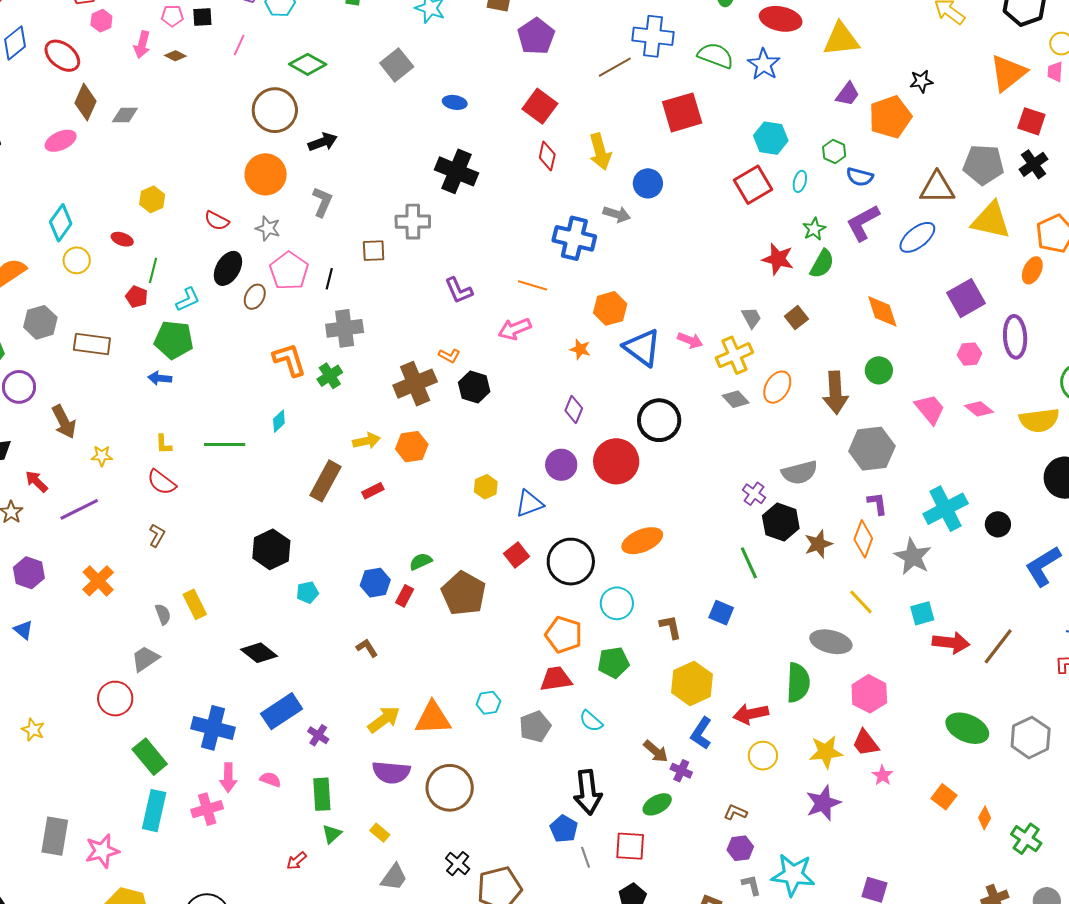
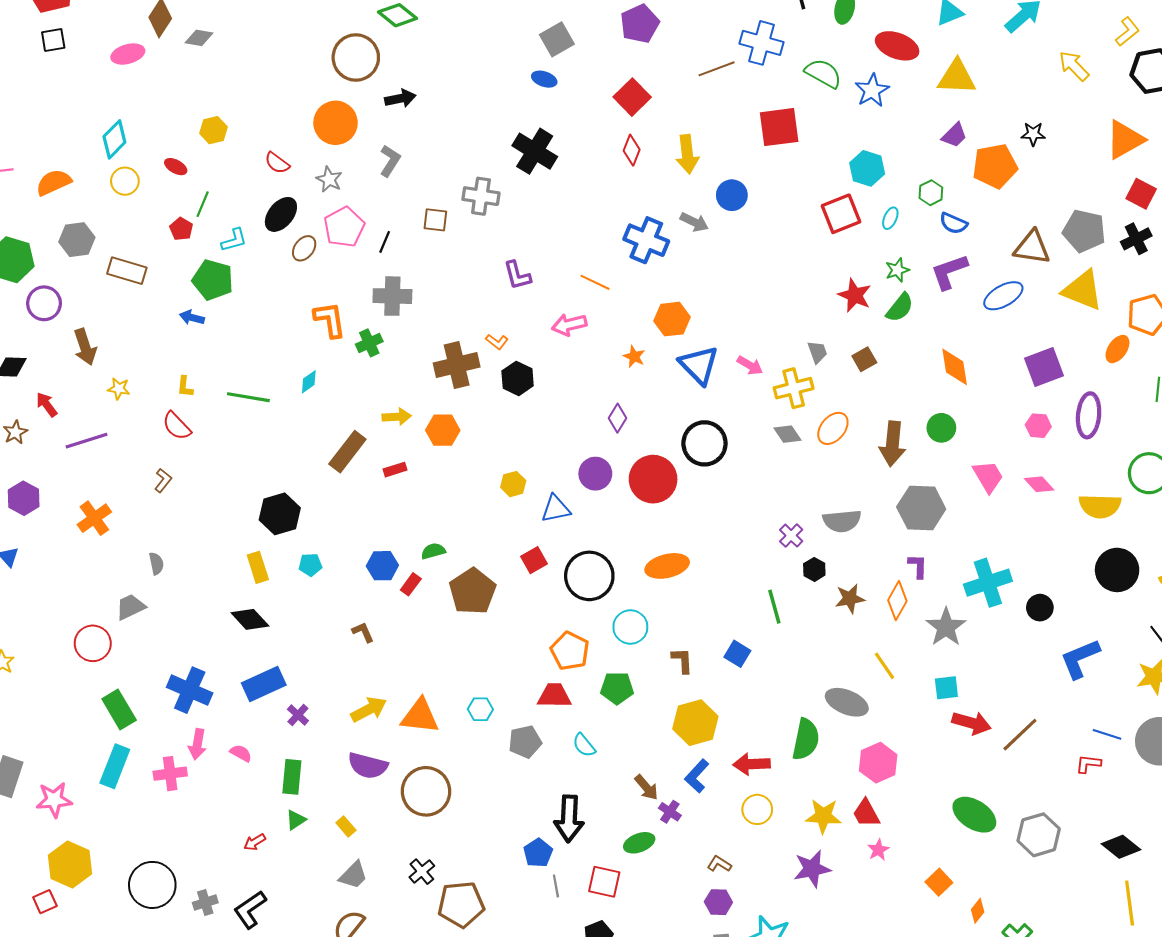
gray square: (397, 65) -> (557, 39), moved
black hexagon: (781, 522) -> (814, 569), size x0.6
yellow rectangle: (195, 604) -> (258, 567), moved

